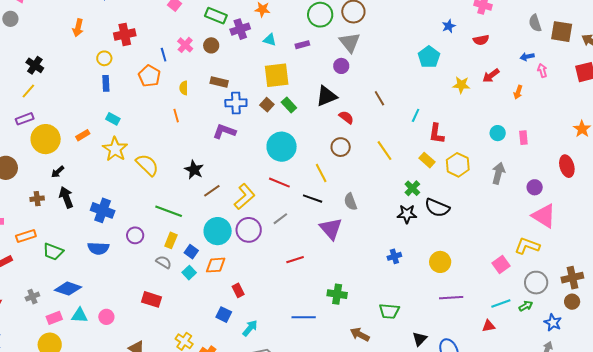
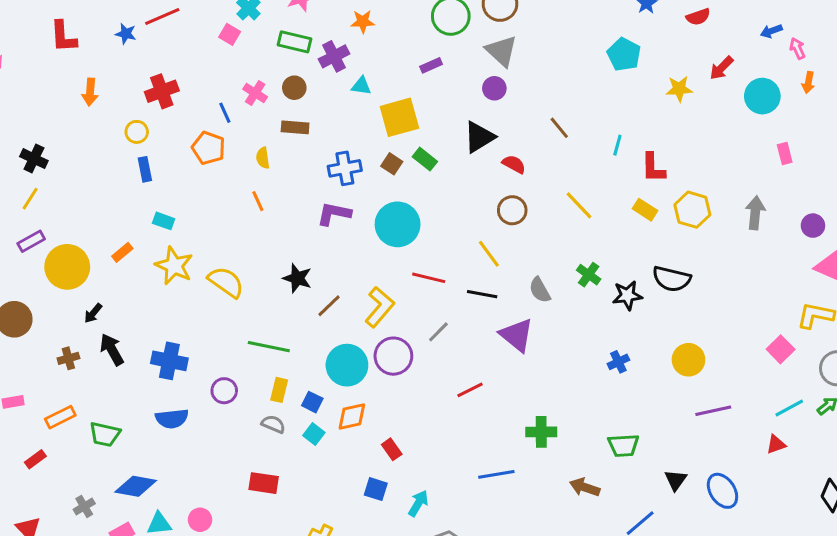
cyan triangle: (270, 40) -> (361, 86), moved
brown rectangle: (219, 82) -> (295, 127), moved
orange arrow: (518, 92) -> (808, 82), moved
cyan circle: (498, 133) -> (762, 96), moved, size x1.5
cyan circle: (282, 147) -> (398, 224), moved
green cross: (412, 188) -> (589, 275), moved

